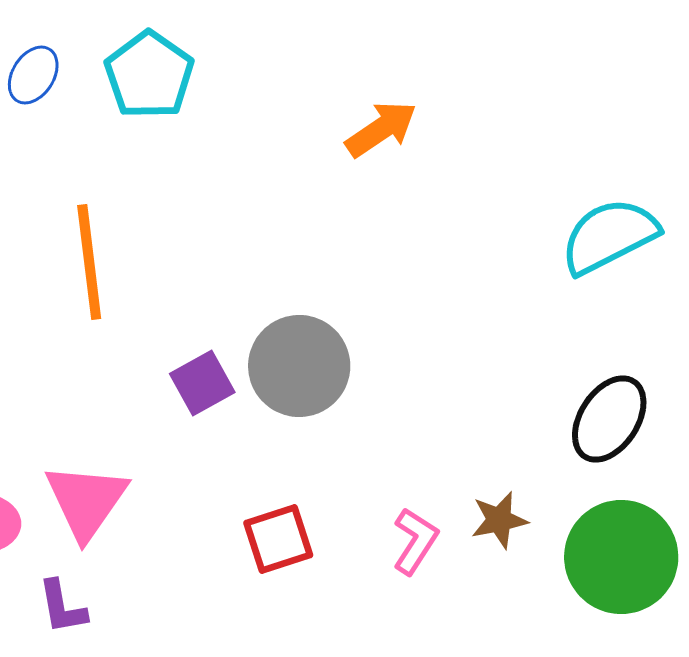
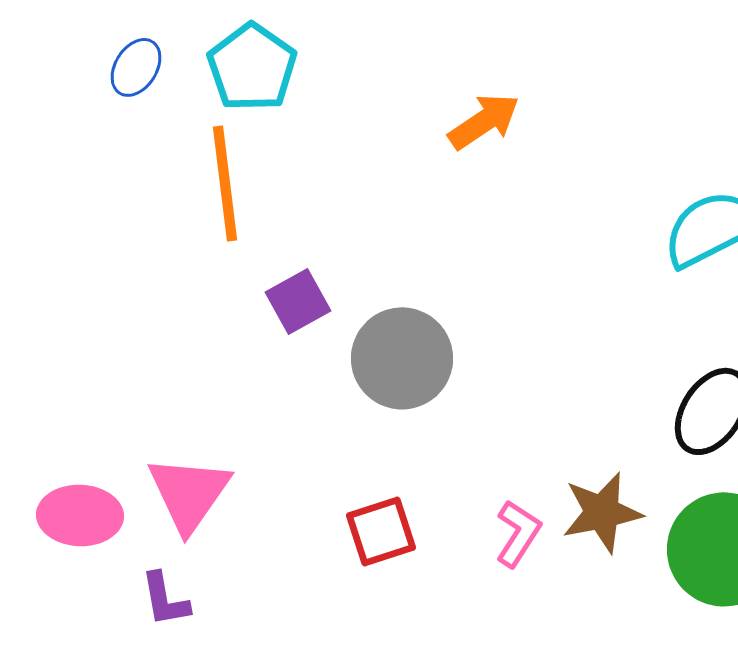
orange line: (89, 262) -> (225, 183), moved
purple square: (202, 383) -> (298, 301), moved
brown star: (499, 520) -> (602, 512), size x1.4

